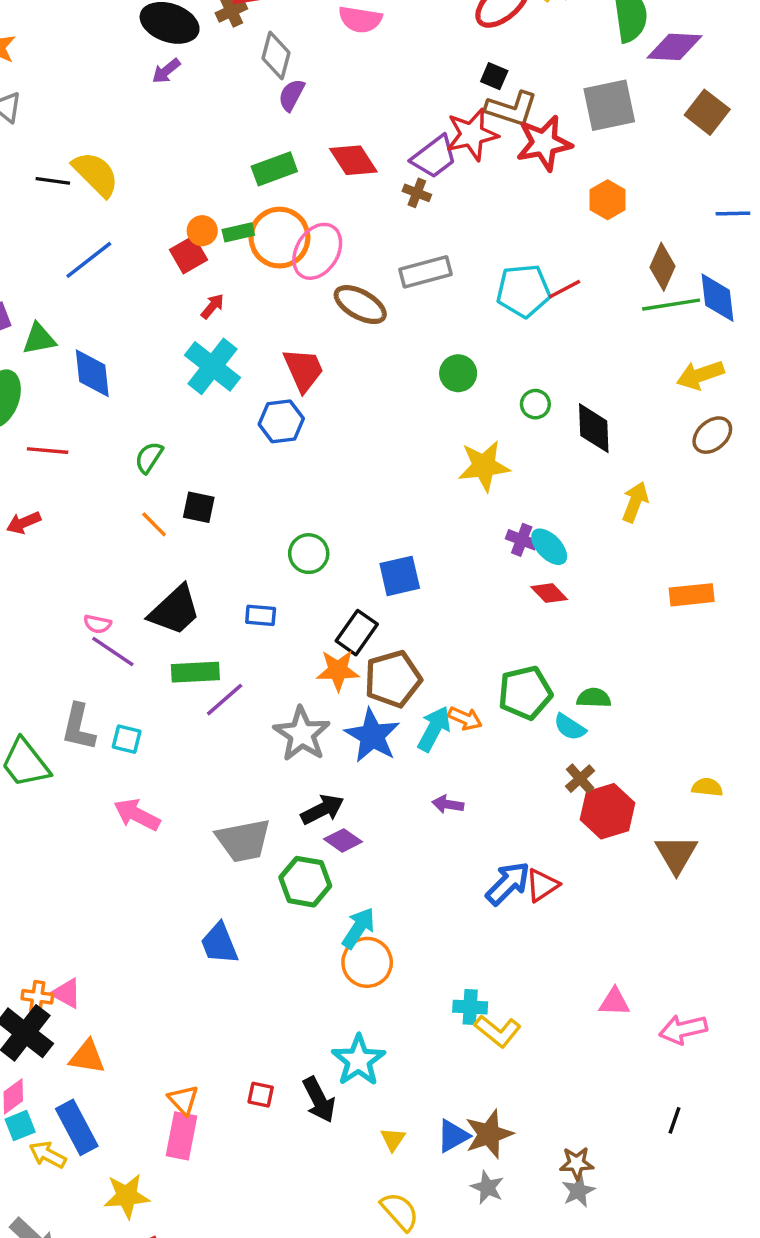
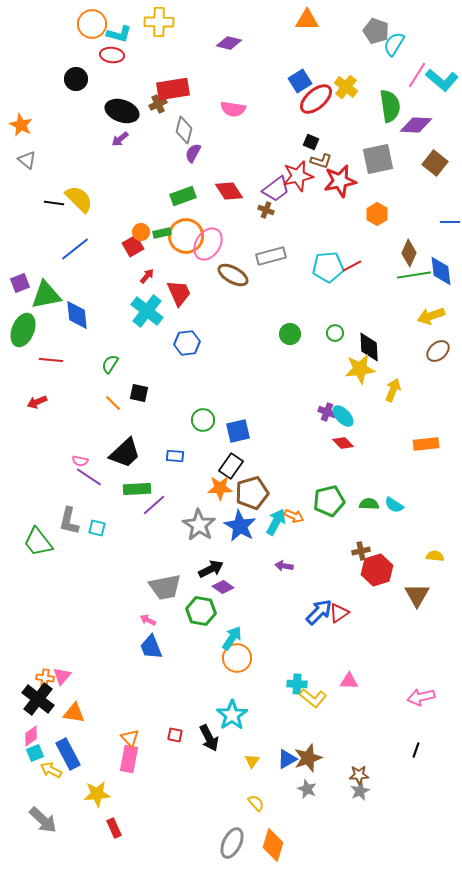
brown L-shape: (511, 109) -> (321, 161), size x0.7
green triangle: (39, 339) -> (46, 295), size x1.5
red trapezoid: (304, 370) -> (179, 293), moved
green circle: (458, 373) -> (290, 334), moved
yellow star: (484, 466) -> (360, 369), moved
blue square: (400, 576) -> (238, 431), moved
cyan semicircle: (570, 727) -> (394, 505), moved
brown cross: (580, 779) -> (361, 551), turned 30
pink arrow: (137, 815) -> (148, 620), moved, size x0.6
pink triangle: (67, 993) -> (62, 676), turned 42
pink triangle: (614, 1002) -> (349, 681), moved
yellow semicircle: (400, 1211) -> (256, 803), size x0.7

